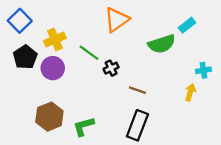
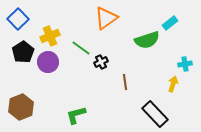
brown line: (137, 90) -> (125, 82), turned 63
brown hexagon: (49, 117) -> (21, 107), moved
black rectangle: (137, 125) -> (155, 114), moved, turned -64

